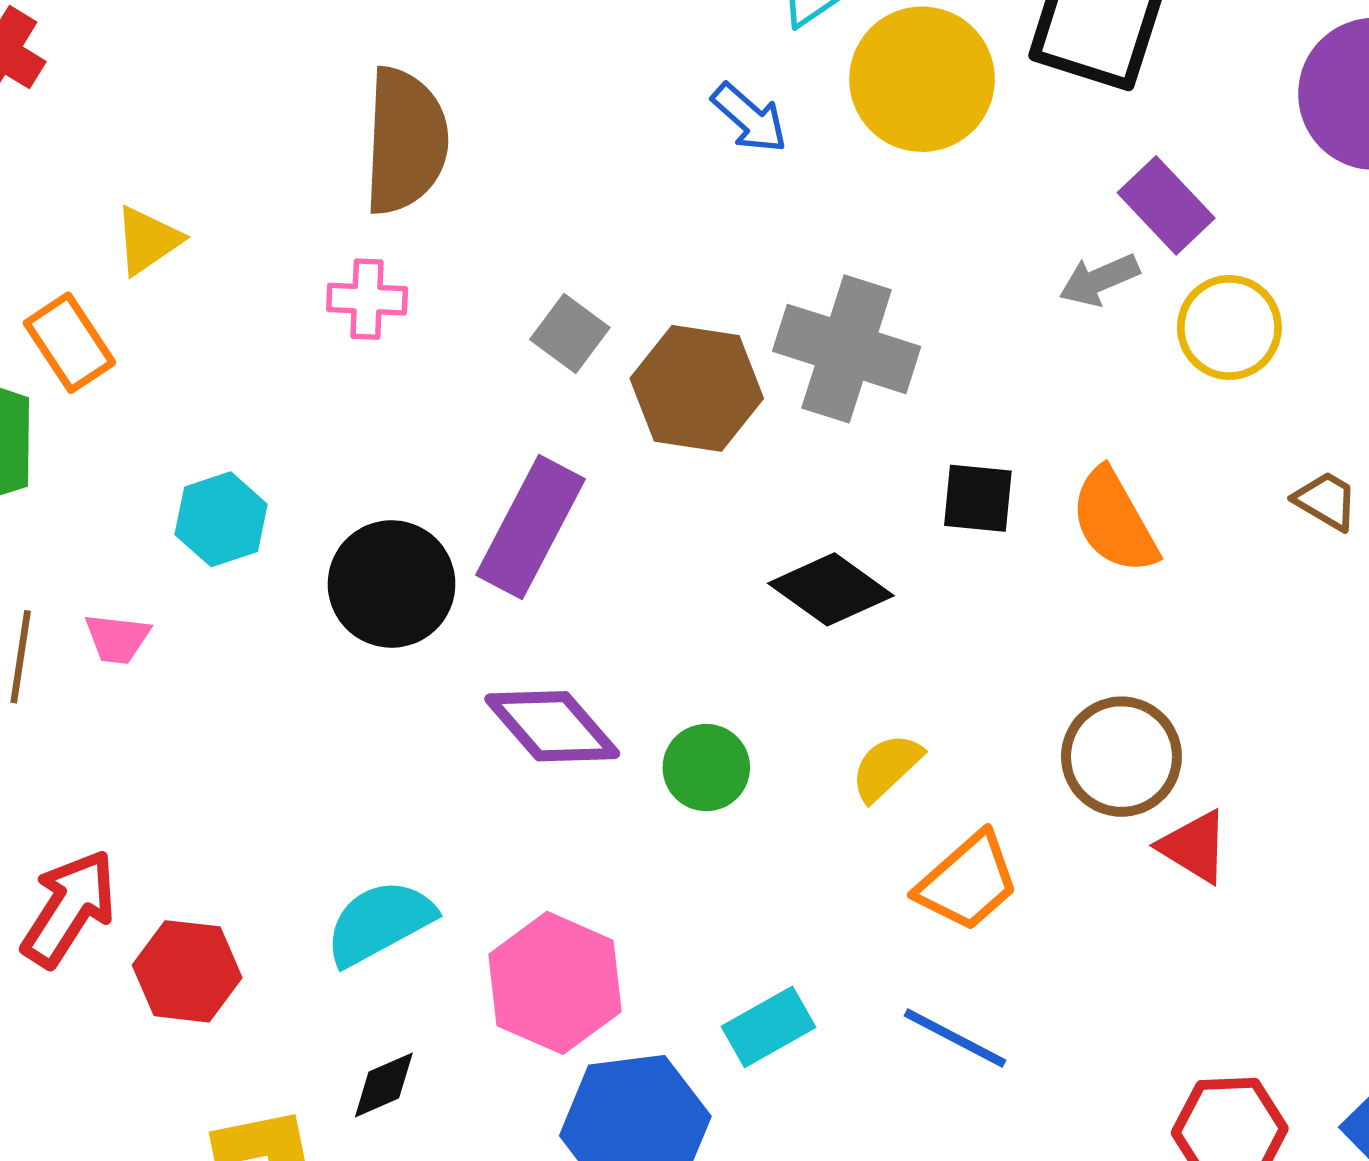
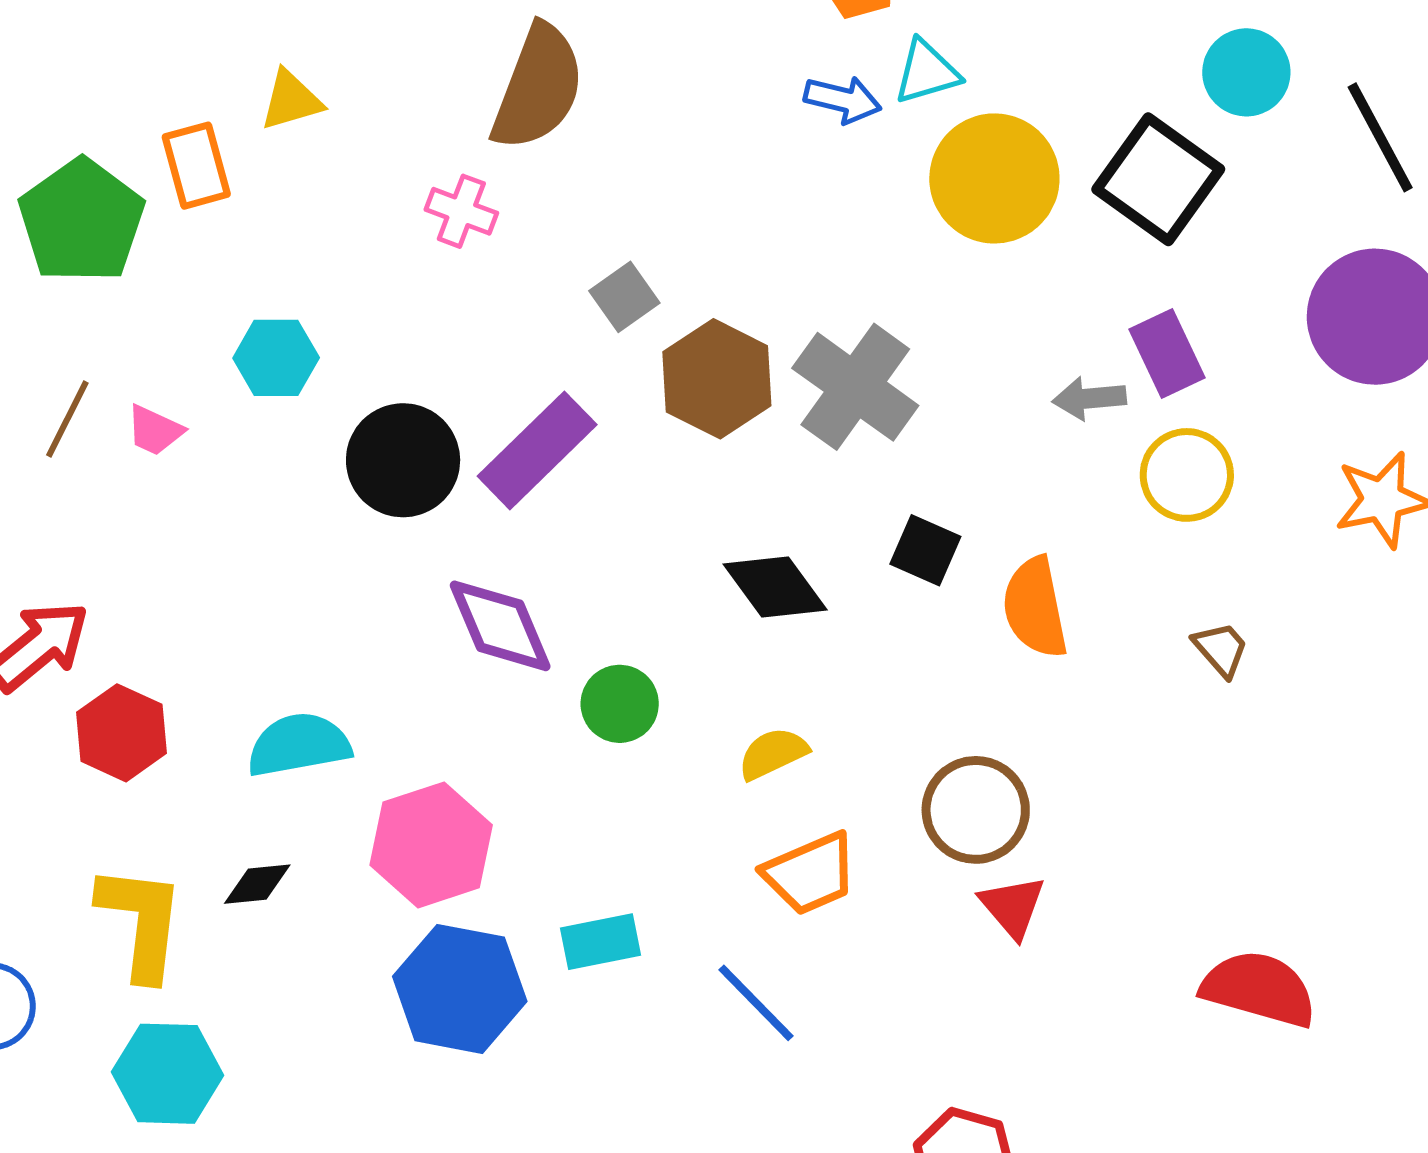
blue arrow: (749, 118) -> (843, 100), moved, turned -46

